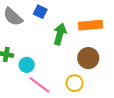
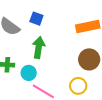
green arrow: (60, 34) -> (39, 47), moved

